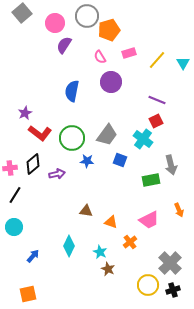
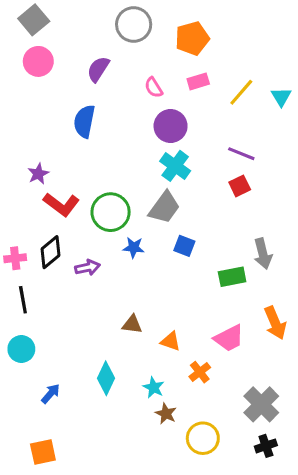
pink circle: (55, 23) -> (38, 61), moved
orange pentagon: (109, 30) -> (192, 38), moved
blue semicircle: (72, 91) -> (84, 121), moved
cyan cross: (143, 139) -> (175, 166), moved
black line: (15, 195) -> (23, 300), turned -42
orange arrow: (179, 210) -> (275, 323), size x1.5
yellow circle: (148, 285) -> (203, 438), moved

